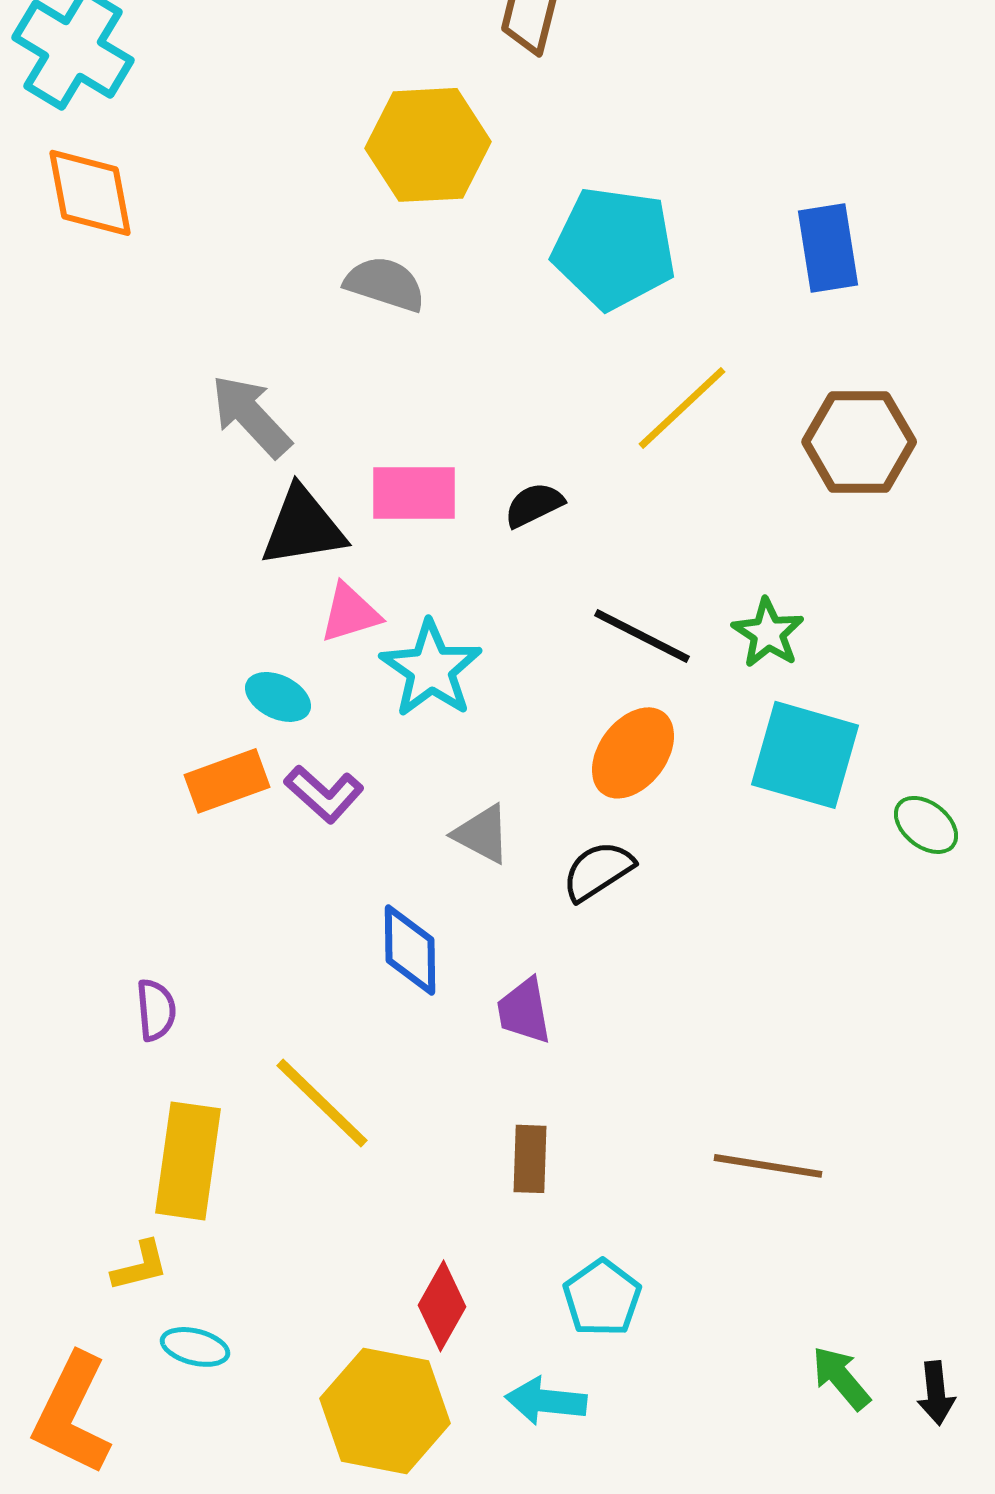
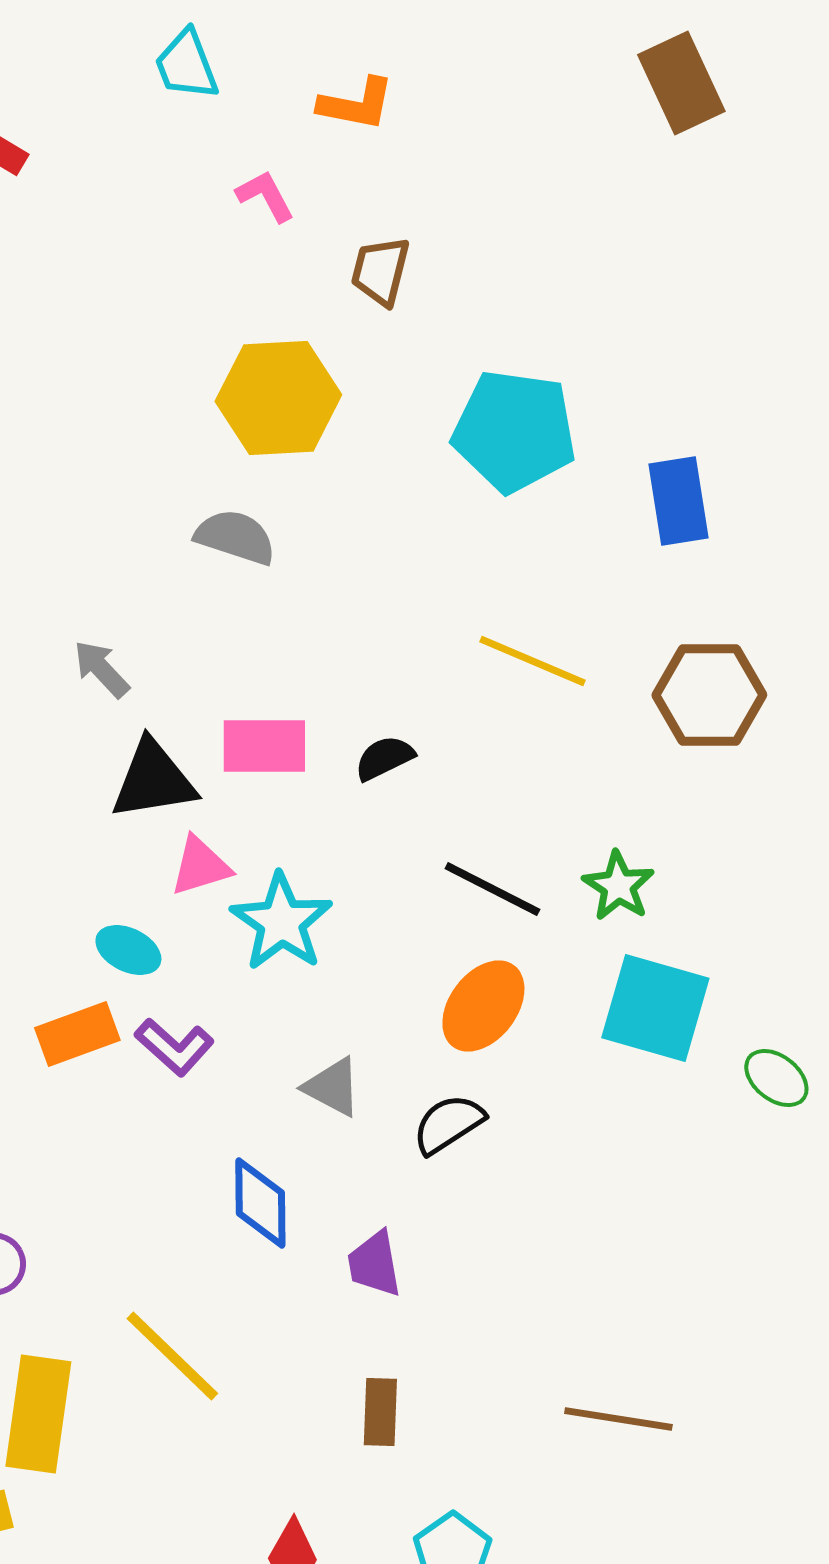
cyan pentagon: (614, 248) -> (514, 431), moved
yellow line: (682, 408) -> (532, 661), turned 66
gray arrow: (251, 416) -> (101, 669), size x0.7

